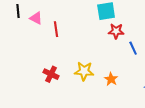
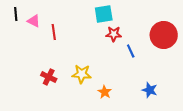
orange star: (111, 79) -> (105, 92), moved

